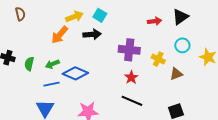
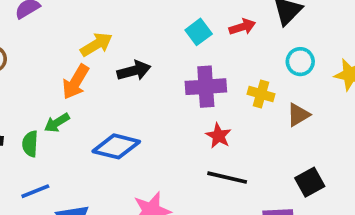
cyan square: (100, 15) -> (199, 32), moved, turned 32
green arrow: (52, 64) -> (57, 123), moved
blue line: (52, 84) -> (35, 191), moved

